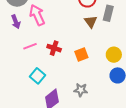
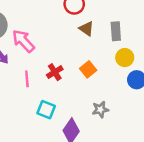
gray rectangle: (108, 13) -> (116, 31), moved
pink line: (30, 46) -> (27, 79), turned -56
red cross: (54, 48) -> (55, 72), turned -32

